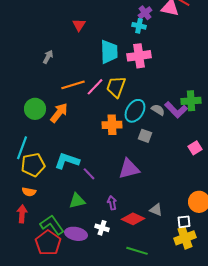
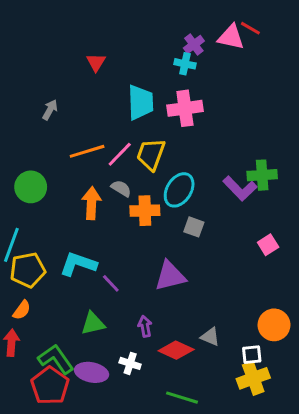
gray semicircle: (158, 110) -> (121, 188), moved
orange arrow: (59, 113) -> (92, 203), moved, turned -35
orange semicircle: (29, 192) -> (22, 310), turned -64

